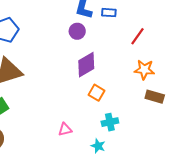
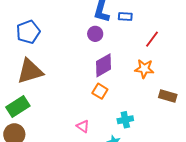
orange star: (144, 70) -> (144, 69), moved
orange square: (96, 93) -> (100, 91), moved
pink triangle: (65, 129) -> (83, 126), turned 48

